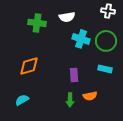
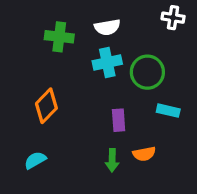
cyan cross: (81, 39) -> (107, 62), moved, turned -30
green circle: (106, 41) -> (147, 72), moved
orange diamond: (29, 66) -> (46, 106), turned -30

